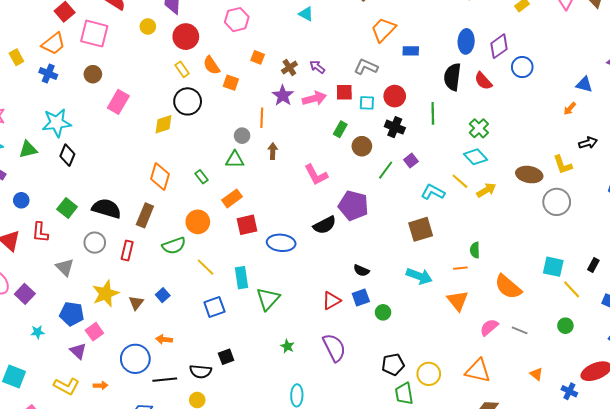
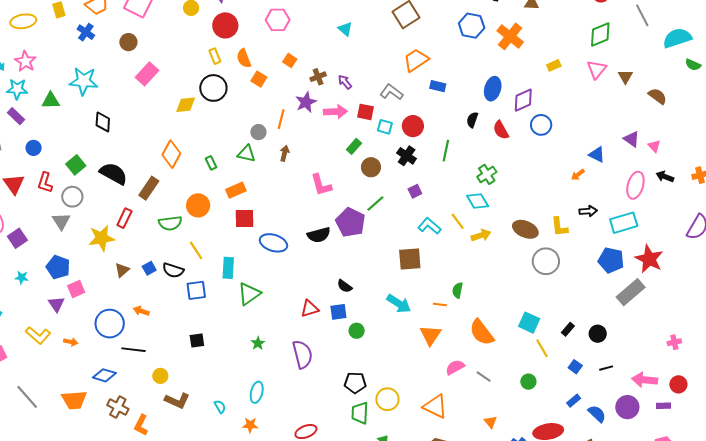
black semicircle: (452, 77) -> (472, 120), size x0.6
black diamond: (67, 155) -> (103, 122), moved, turned -30
green line: (386, 170) -> (375, 203), moved
gray circle: (95, 243) -> (72, 197), moved
yellow star: (106, 294) -> (102, 238), moved
black semicircle: (201, 371) -> (173, 270), moved

